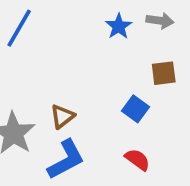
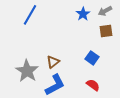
gray arrow: (160, 21) -> (105, 11), turned 144
brown square: (164, 73) -> (106, 31), moved

